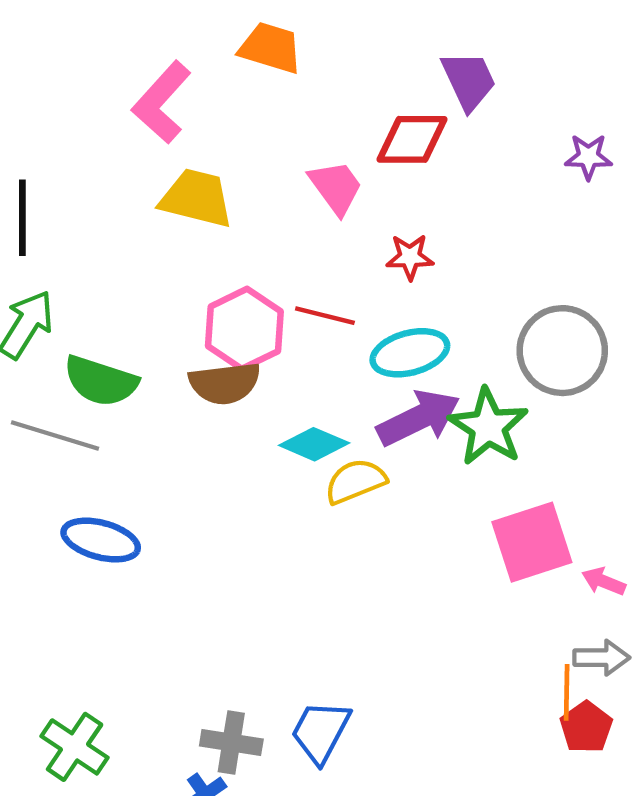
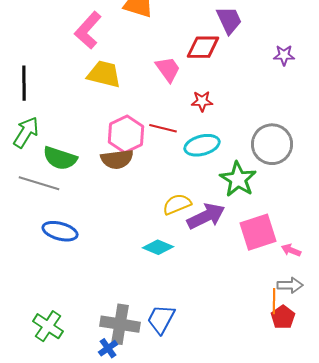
purple arrow: (419, 418) -> (206, 216), moved
cyan diamond: (314, 444) -> (158, 247), moved
gray cross: (231, 743) -> (120, 324), size x1.4

